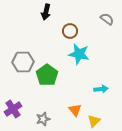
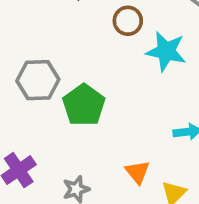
cyan star: (79, 54) -> (166, 51), moved

